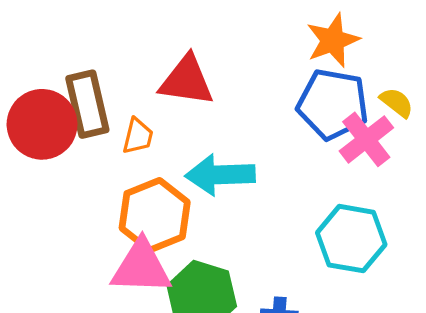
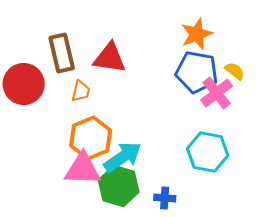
brown rectangle: (87, 104) -> (62, 53), moved
cyan arrow: (220, 175) -> (123, 157), moved, turned 147

